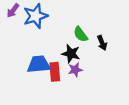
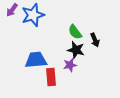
black star: (71, 54) -> (76, 50), moved
red rectangle: (55, 72) -> (51, 77), moved

